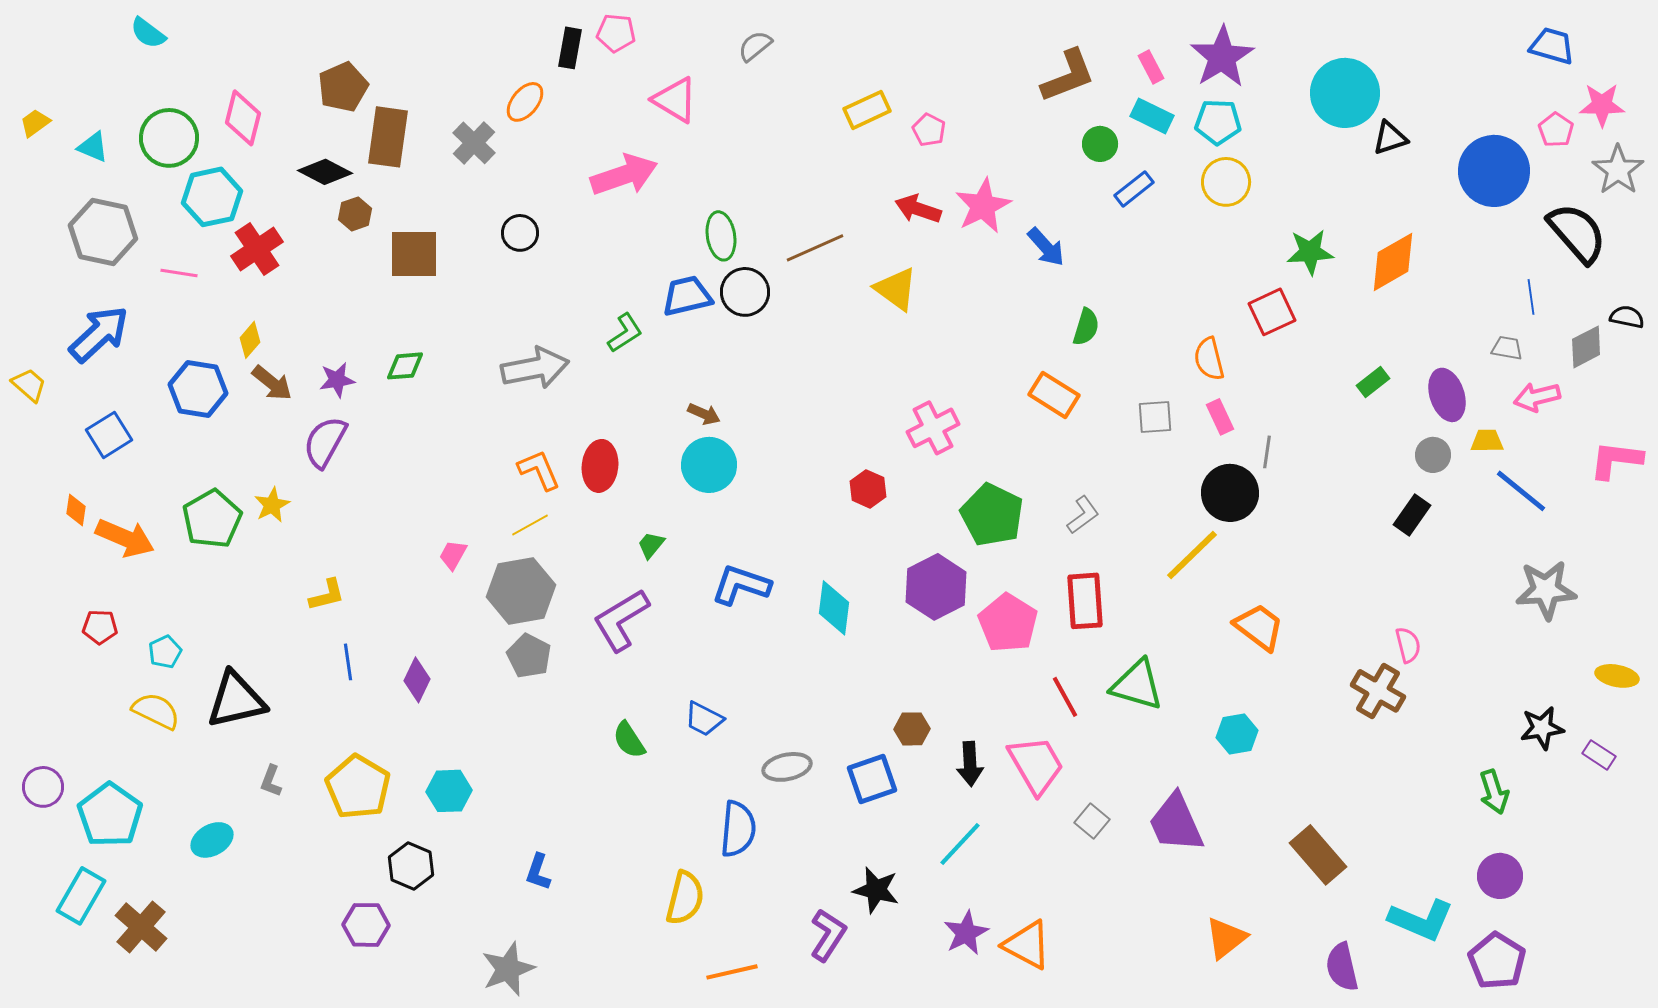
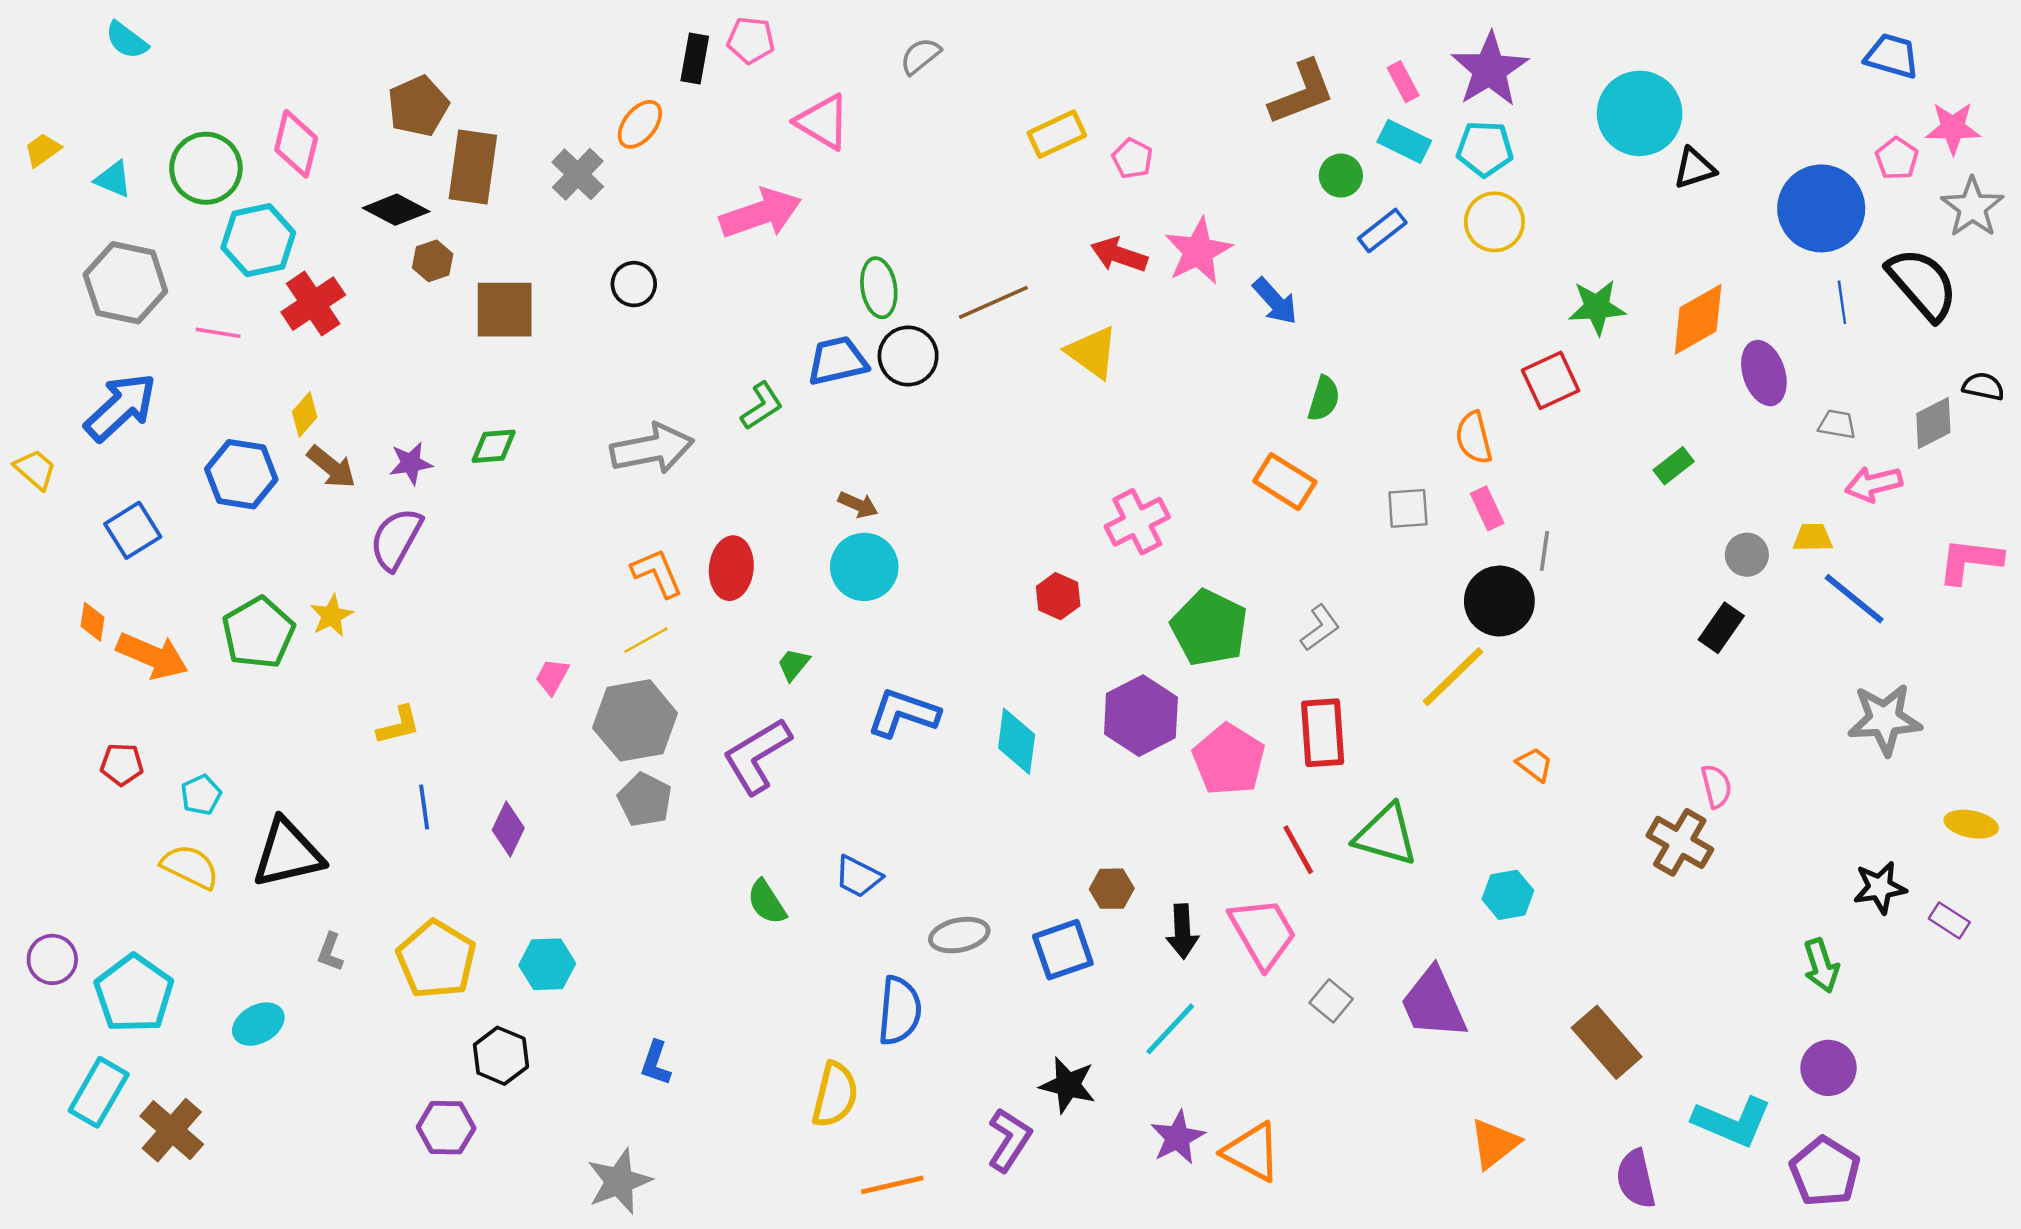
cyan semicircle: (148, 33) -> (127, 40), moved
blue line: (1531, 297) -> (1842, 302), moved
purple ellipse: (1447, 395) -> (1764, 373), moved
orange trapezoid: (1259, 627) -> (1535, 764), size x0.6

